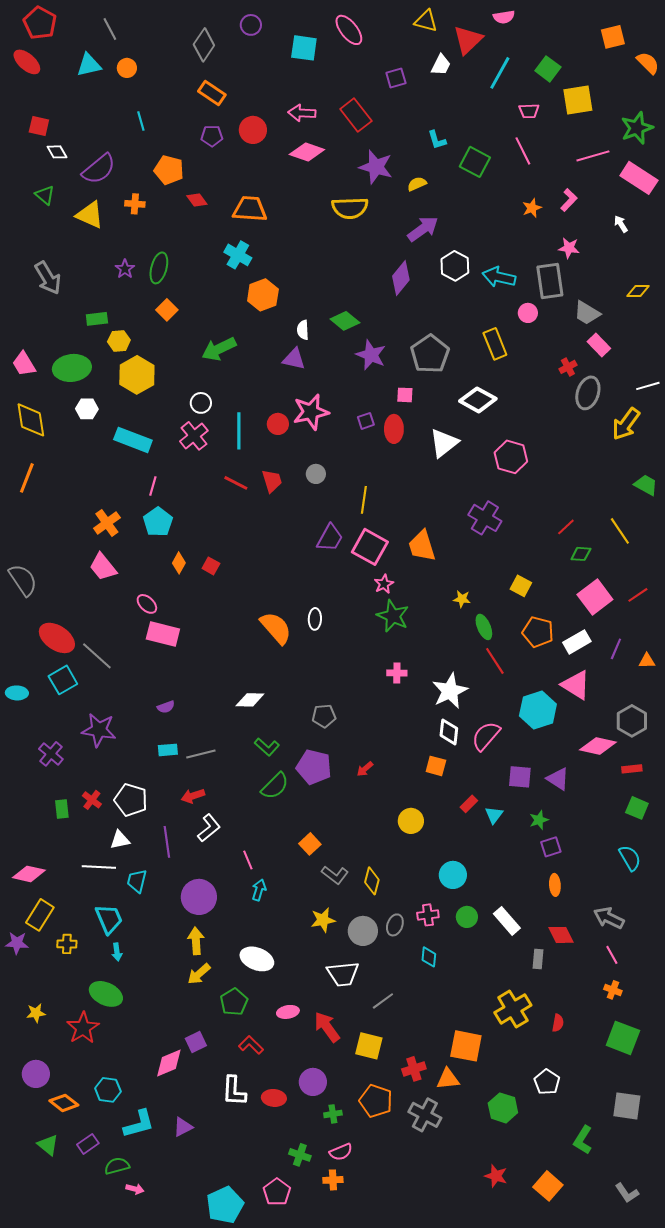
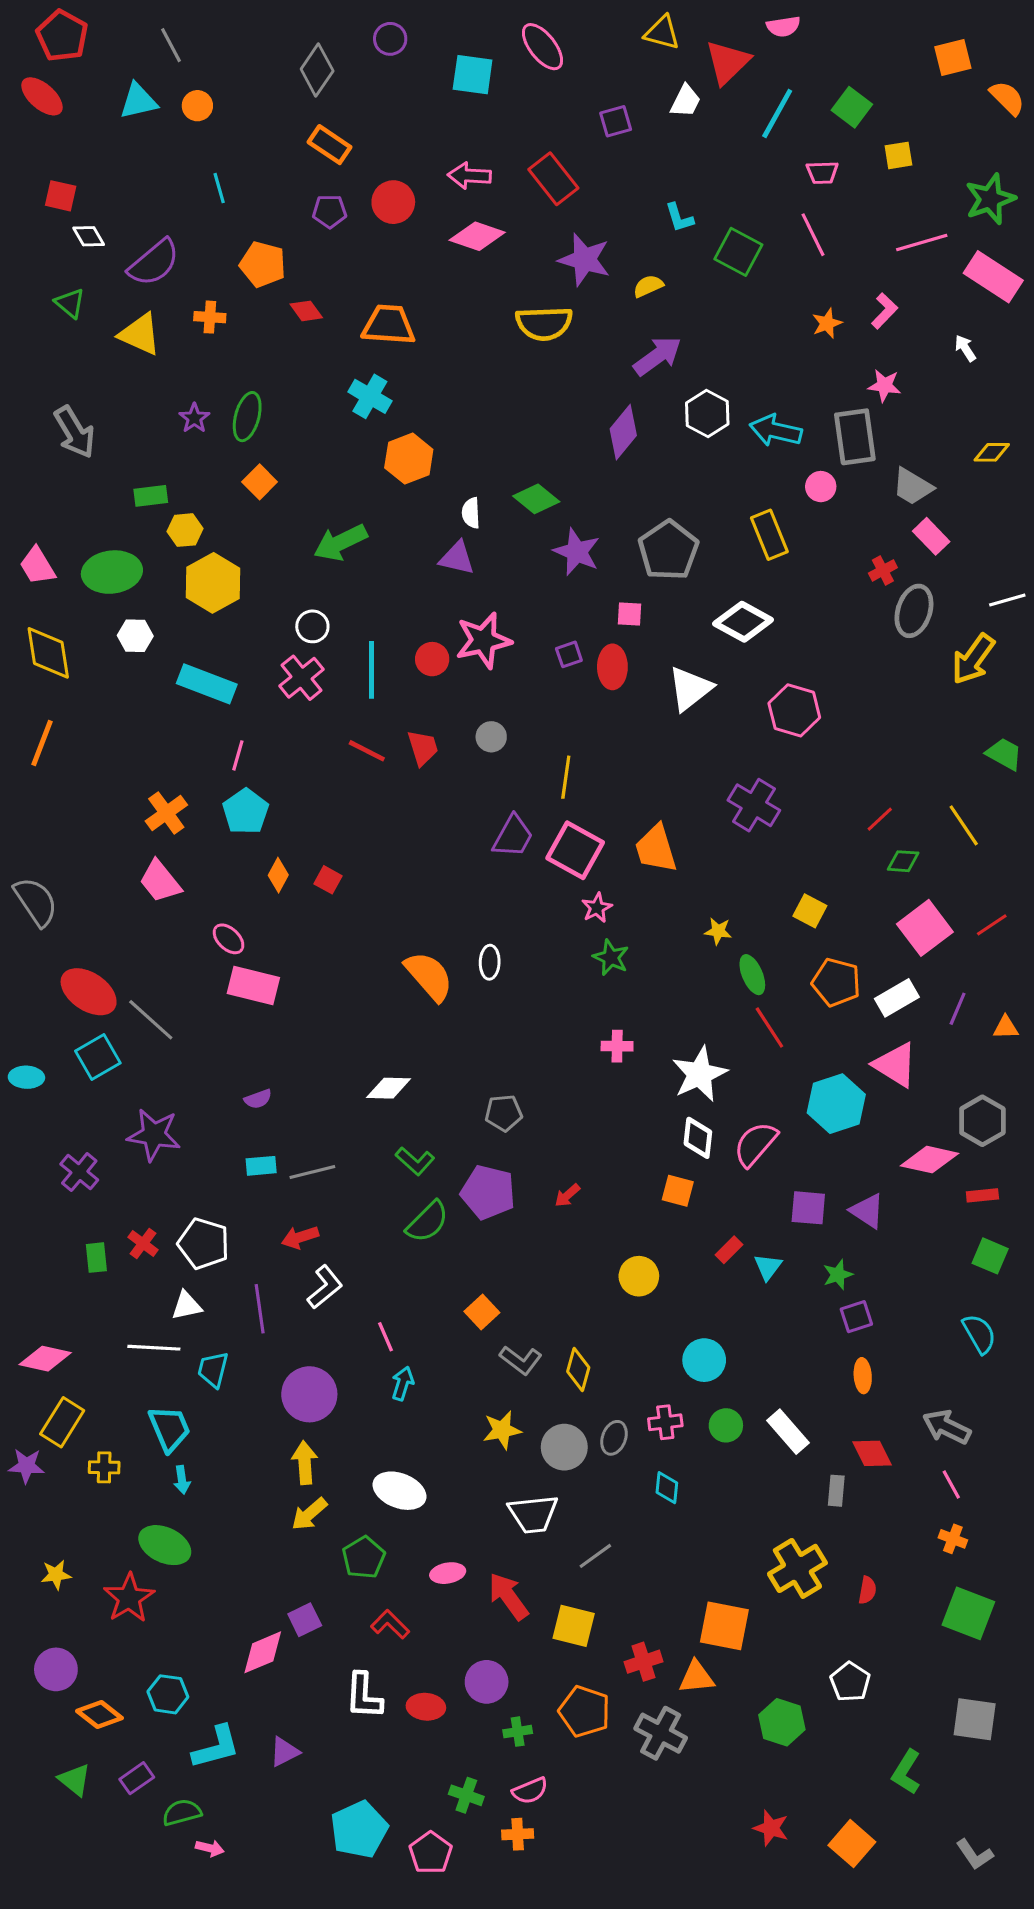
yellow square: (578, 100) -> (898, 155), size x0.6
green star: (393, 616) -> (611, 958), size x0.7
cyan pentagon: (225, 1205) -> (359, 1830), moved

